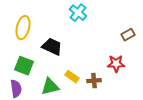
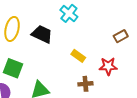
black trapezoid: (52, 47) -> (42, 34), moved
yellow rectangle: (72, 77) -> (78, 56), moved

